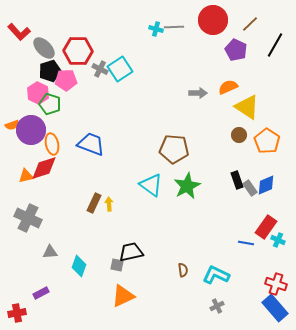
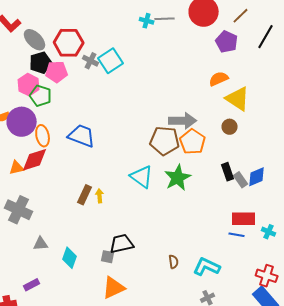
gray arrow: (198, 93) -> (183, 121), moved, size x1.5
orange pentagon: (267, 141) -> (193, 142), moved
red rectangle: (266, 227) -> (244, 219), moved, turned 55

